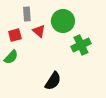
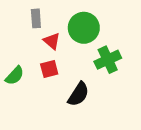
red square: (15, 35) -> (49, 69), moved
black semicircle: (53, 81) -> (78, 94), moved

